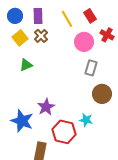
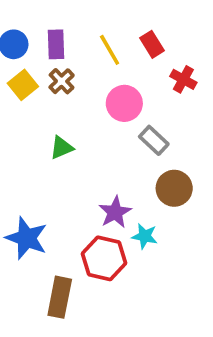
pink circle: (84, 42) -> (124, 103), moved
green triangle: (26, 65) -> (62, 148), moved
gray rectangle: (91, 68) -> (154, 140), turned -63
purple star: (46, 107) -> (115, 212), moved

